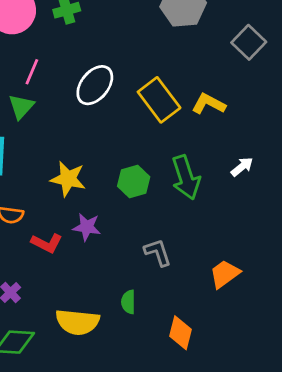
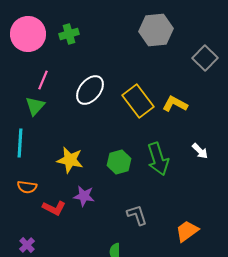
white arrow: (242, 167) -> (200, 151), turned 84

